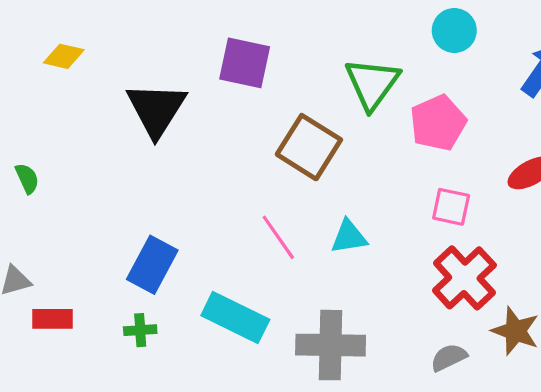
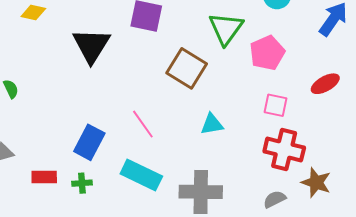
pink line: (278, 237) -> (143, 124), moved
red cross: (464, 278) -> (284, 149), turned -33
red rectangle: (52, 319) -> (44, 177), moved

